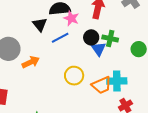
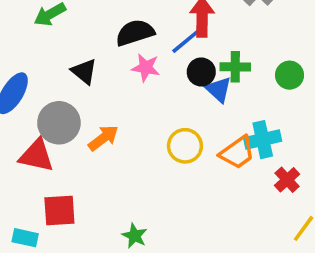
pink star: (71, 18) -> (146, 68), moved
black triangle: (40, 25) -> (84, 71), moved
blue line: (60, 38) -> (186, 41), moved

